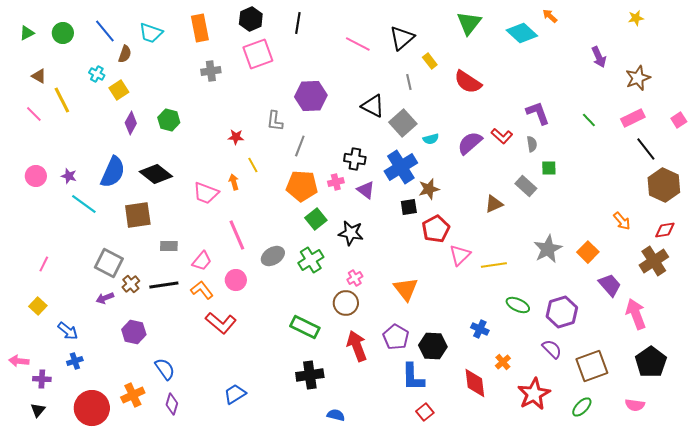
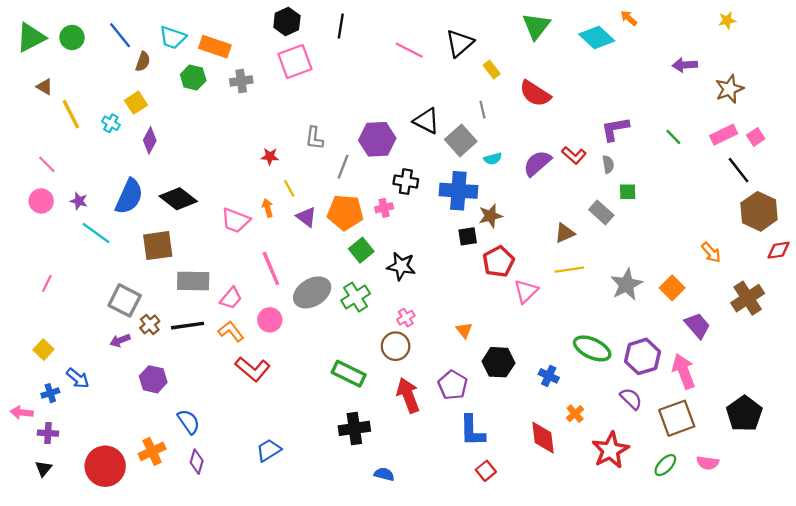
orange rectangle: (200, 28) -> (215, 47), moved, turned -60
green triangle: (27, 33) -> (31, 38), size x1.8
purple arrow: (599, 57) -> (685, 65), turned 110
cyan cross: (97, 74) -> (111, 123), moved
gray line: (409, 82) -> (482, 110), moved
purple hexagon: (311, 96) -> (377, 139), moved
purple L-shape: (538, 113) -> (615, 129), turned -80
pink line: (34, 114) -> (47, 164), moved
green hexagon: (169, 120) -> (193, 78), moved
pink square: (679, 120) -> (756, 137), moved
blue cross: (401, 167) -> (458, 191), turned 36
purple triangle: (366, 190) -> (306, 217), moved
red diamond: (665, 230) -> (779, 250), moved
gray rectangle: (169, 246) -> (193, 281), size x1.6
gray ellipse: (273, 256) -> (312, 292), size x1.4
pink line: (44, 264) -> (47, 283), moved
yellow line: (494, 265) -> (569, 270), moved
orange triangle: (406, 289) -> (464, 330), size x0.6
green ellipse: (518, 305) -> (592, 348), size x1.4
pink arrow: (636, 314) -> (684, 371), moved
black hexagon: (433, 346) -> (498, 362), moved
blue cross: (75, 361) -> (50, 393), moved
pink semicircle: (635, 405) -> (708, 463), moved

